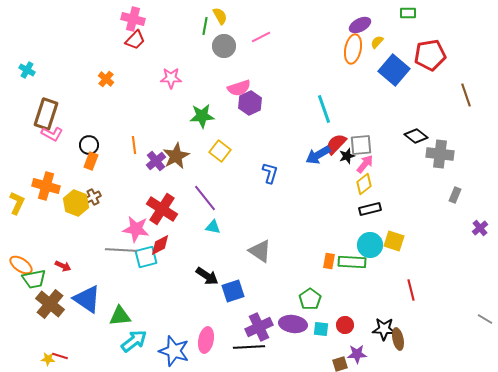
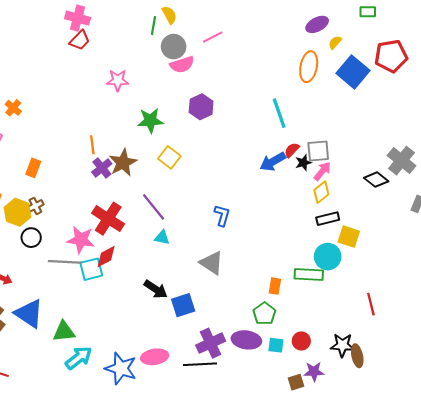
orange ellipse: (353, 49) -> (309, 67), moved
orange cross: (106, 79) -> (13, 108), moved
pink semicircle: (239, 88) -> (182, 65), moved
black diamond: (416, 136) -> (376, 180), moved
red semicircle: (336, 144) -> (292, 150), size x0.7
black circle: (89, 145) -> (31, 238), moved
orange line: (134, 145) -> (92, 145), moved
gray cross: (440, 154) -> (402, 161), turned 32
blue L-shape: (270, 173) -> (222, 215), moved
yellow square: (394, 241) -> (349, 237), moved
orange rectangle: (329, 261) -> (275, 286), moved
pink ellipse: (206, 340) -> (155, 357), turned 70

